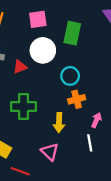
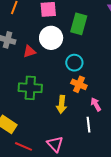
orange cross: (77, 99) -> (79, 84), turned 35
pink arrow: (96, 120) -> (96, 104), turned -56
pink triangle: (50, 152) -> (55, 144), moved

